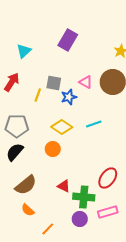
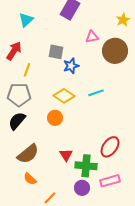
pink triangle: (86, 82) -> (92, 37), moved, turned -40
yellow line: (38, 95) -> (27, 70), moved
red triangle: (64, 186) -> (66, 155), turned 32

